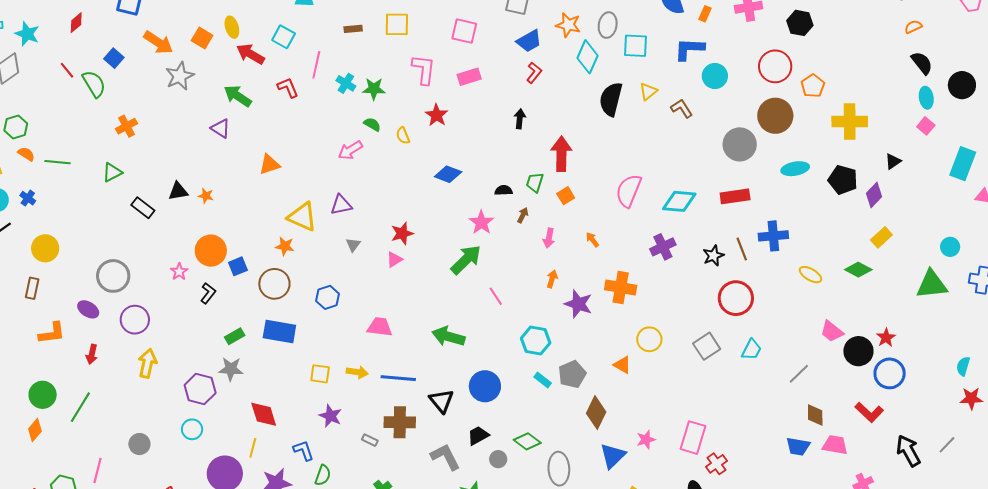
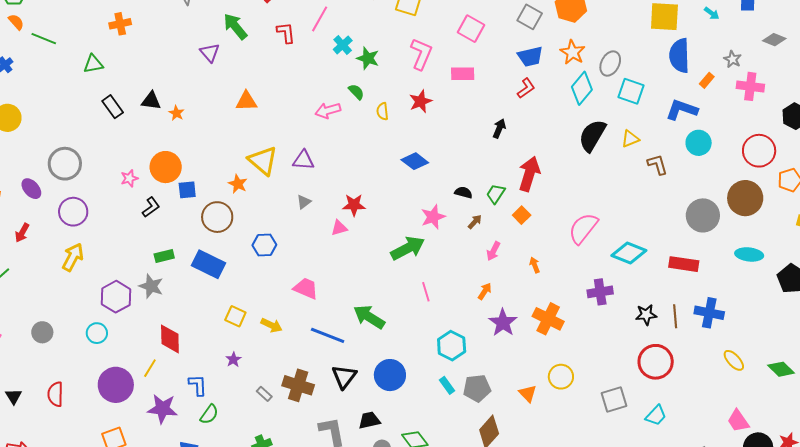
orange square: (566, 196) -> (522, 215), turned -30
blue line: (398, 378) -> (328, 335), moved
purple star: (330, 416) -> (233, 360), size x0.7

